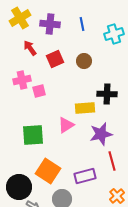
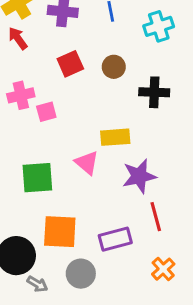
red arrow: (30, 48) -> (18, 38), moved
black cross: (107, 94) -> (154, 92), moved
pink triangle: (66, 125) -> (87, 163), turned -48
orange square: (48, 171) -> (60, 232), turned -30

